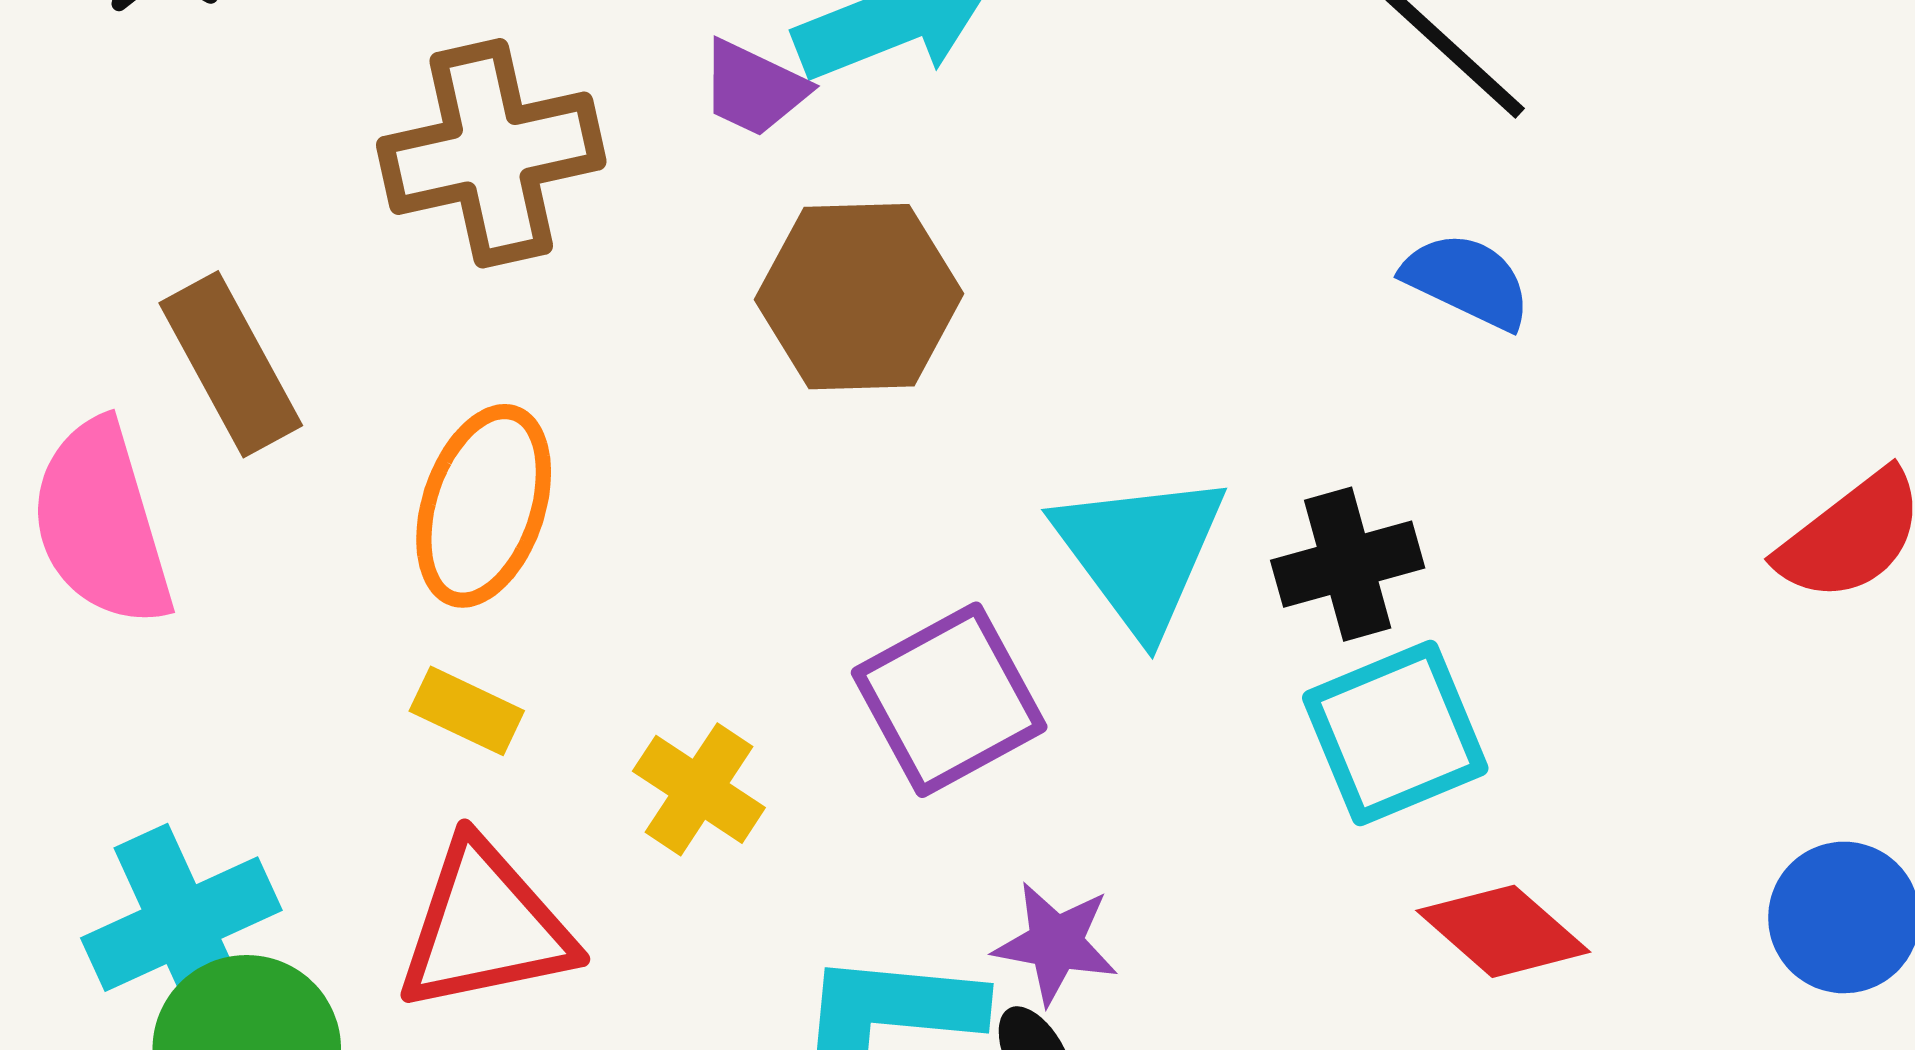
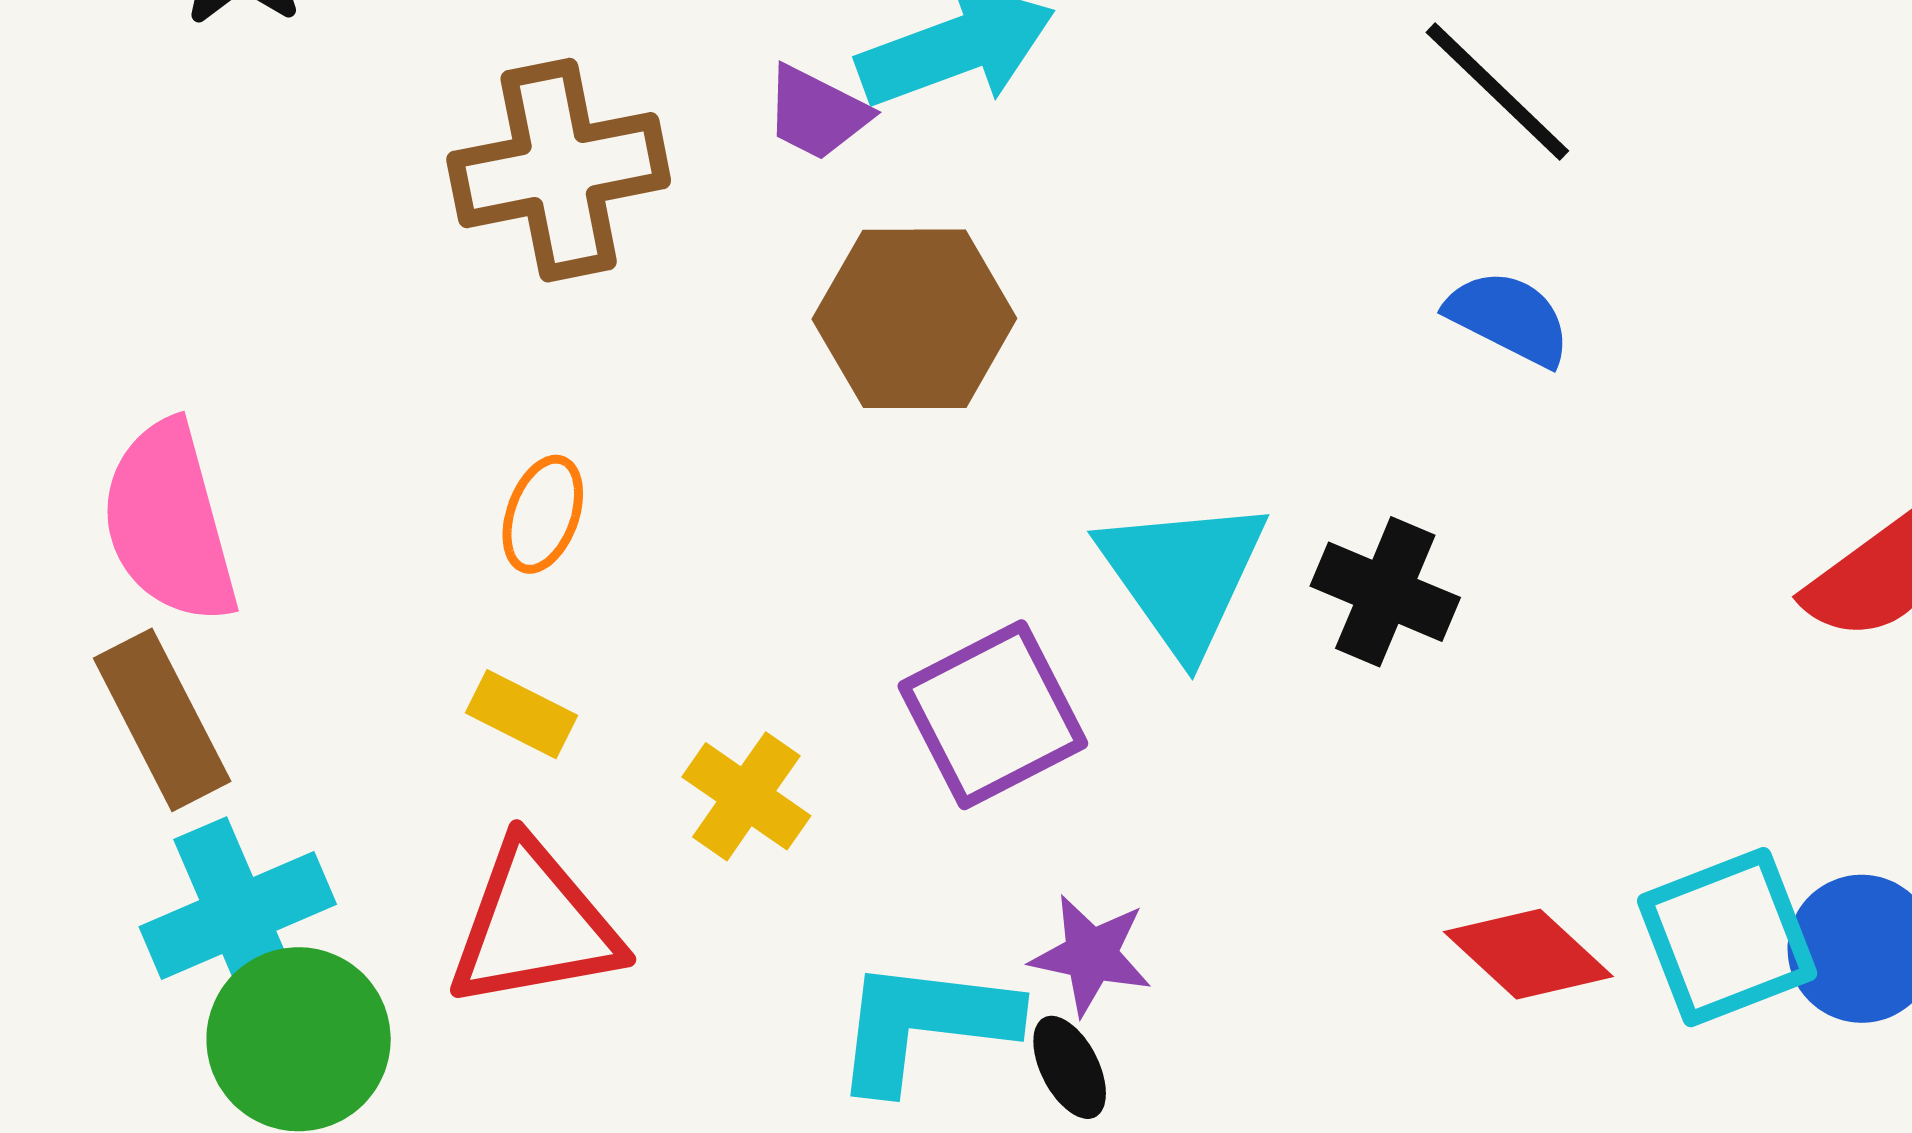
brown rectangle: (231, 364) -> (162, 720), moved
orange ellipse: (484, 506) -> (543, 514), size x0.6
black cross: (1348, 564) -> (1385, 592), turned 37
cyan square: (1395, 733) -> (1727, 937), moved

